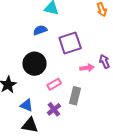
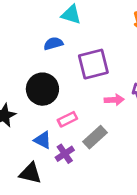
gray rectangle: (75, 96) -> (95, 137), turned 30
blue triangle: (27, 105) -> (43, 140), moved

